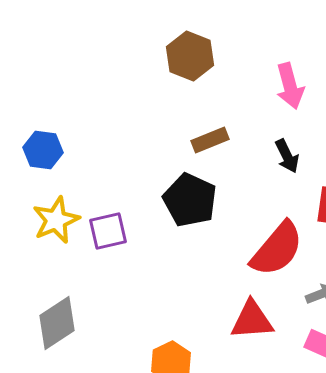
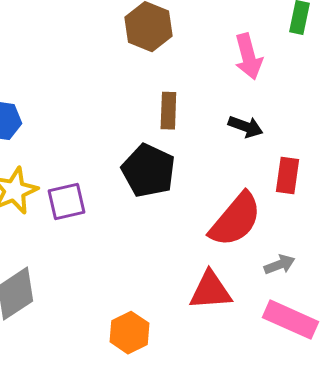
brown rectangle: (210, 140) -> (168, 111), turned -66
black arrow: (287, 156) -> (245, 127), turned -44

